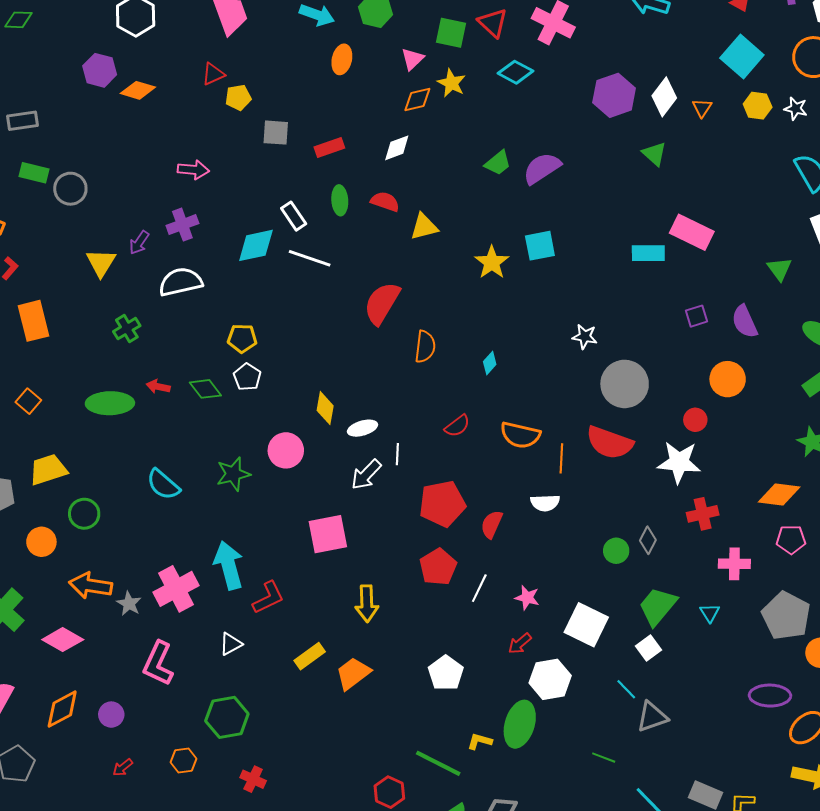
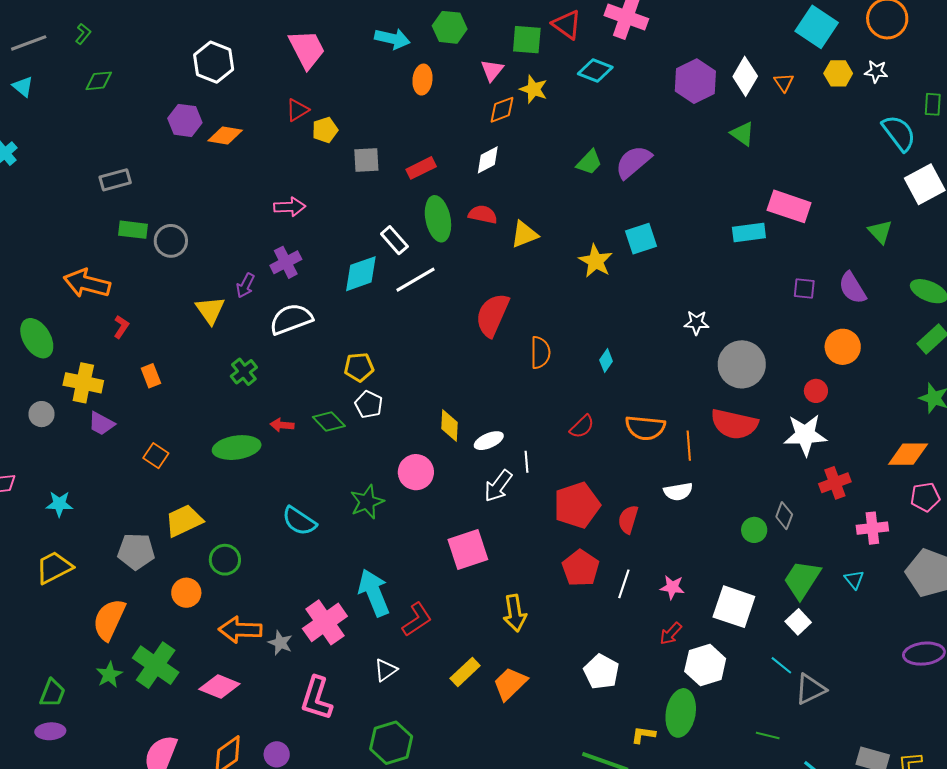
green ellipse: (340, 200) -> (438, 219), size x1.5
white line: (310, 258) -> (415, 280), turned -42
purple square: (697, 316) -> (804, 289), turned 30
orange rectangle: (33, 321) -> (151, 376), size x0.6

